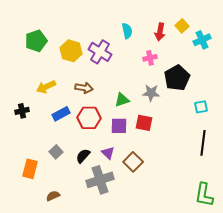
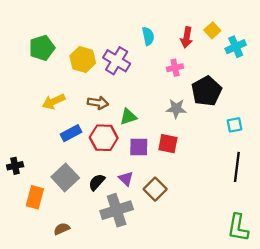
green triangle: (122, 100) -> (128, 117), moved
black cross: (22, 111) -> (15, 166), moved
gray square: (56, 152) -> (65, 177), size x1.6

